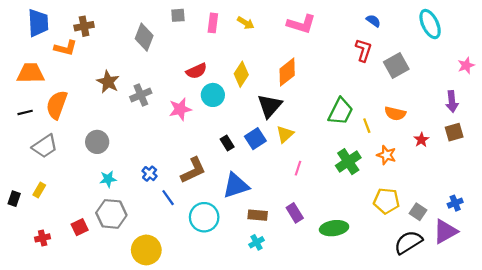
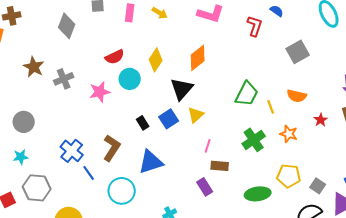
red L-shape: (363, 50) -> (255, 26), moved
brown L-shape: (193, 170) -> (112, 148), turned -32
blue cross: (150, 174) -> (72, 151), size x1.6
cyan star: (108, 179) -> (21, 157), moved
brown rectangle: (258, 215) -> (220, 166), moved
green ellipse: (334, 228) -> (258, 194), moved

